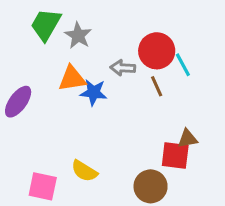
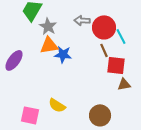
gray star: (78, 35) -> (48, 26), moved
gray arrow: (123, 68) -> (82, 20), moved
red square: (175, 156) -> (116, 65), moved

